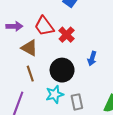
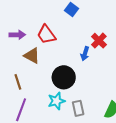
red cross: (67, 35) -> (99, 41), moved
blue arrow: (92, 58) -> (85, 54), moved
brown line: (30, 74) -> (18, 82), moved

